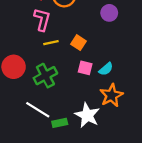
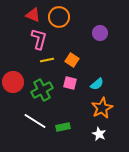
pink square: (85, 68) -> (70, 83), moved
white star: (87, 115) -> (99, 134), moved, size x0.6
green rectangle: (60, 123) -> (63, 127), moved

